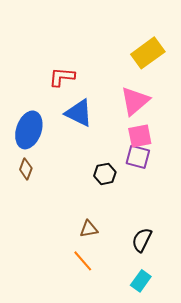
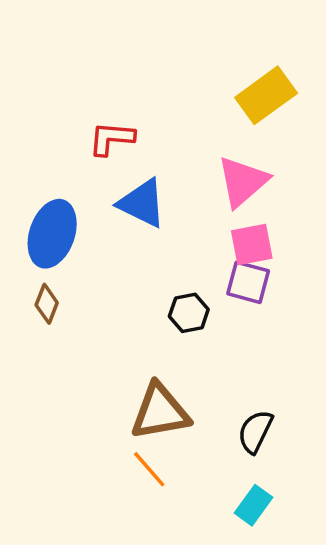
brown triangle: (89, 229) -> (160, 412), size x1.8

